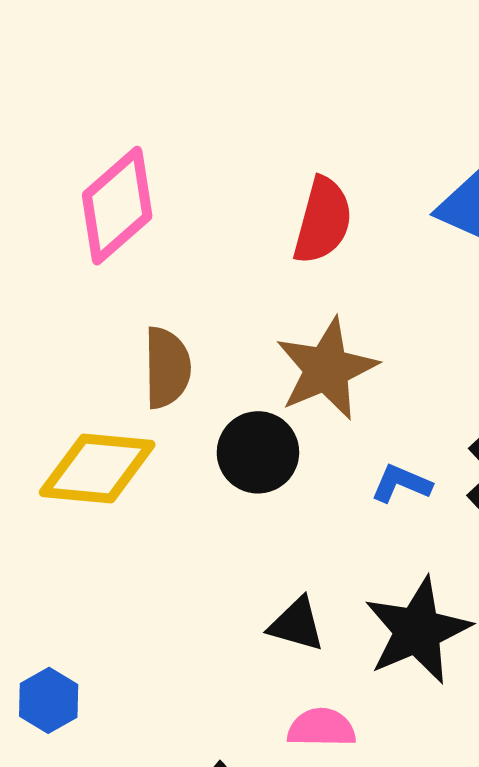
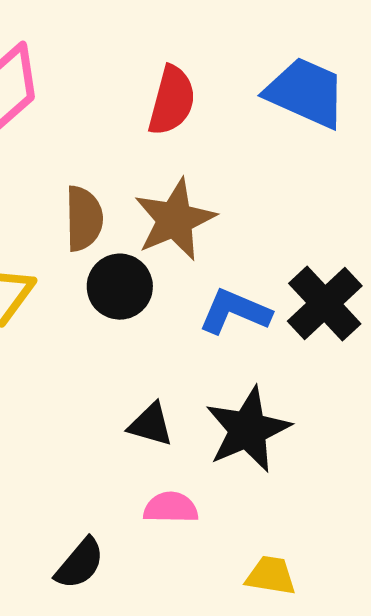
brown semicircle: (167, 368) -> (84, 219), moved
blue L-shape: (401, 484) -> (235, 312), size x1.5

